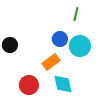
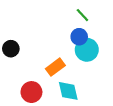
green line: (76, 14) -> (82, 15), turned -56
blue circle: (60, 39) -> (79, 37), moved

